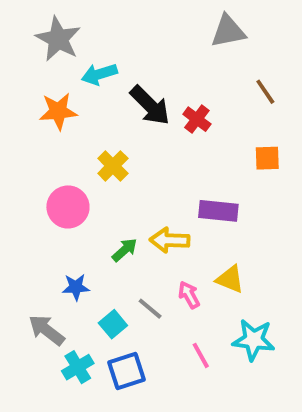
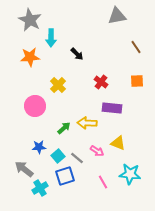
cyan arrow: (99, 74) -> (51, 38), turned -72
black arrow: (150, 105) -> (77, 54), size x0.6
red cross: (197, 119) -> (101, 82), moved
pink arrow: (189, 295) -> (97, 151), turned 152
cyan square: (113, 324) -> (58, 156), moved
blue square: (127, 371) -> (65, 176), moved

